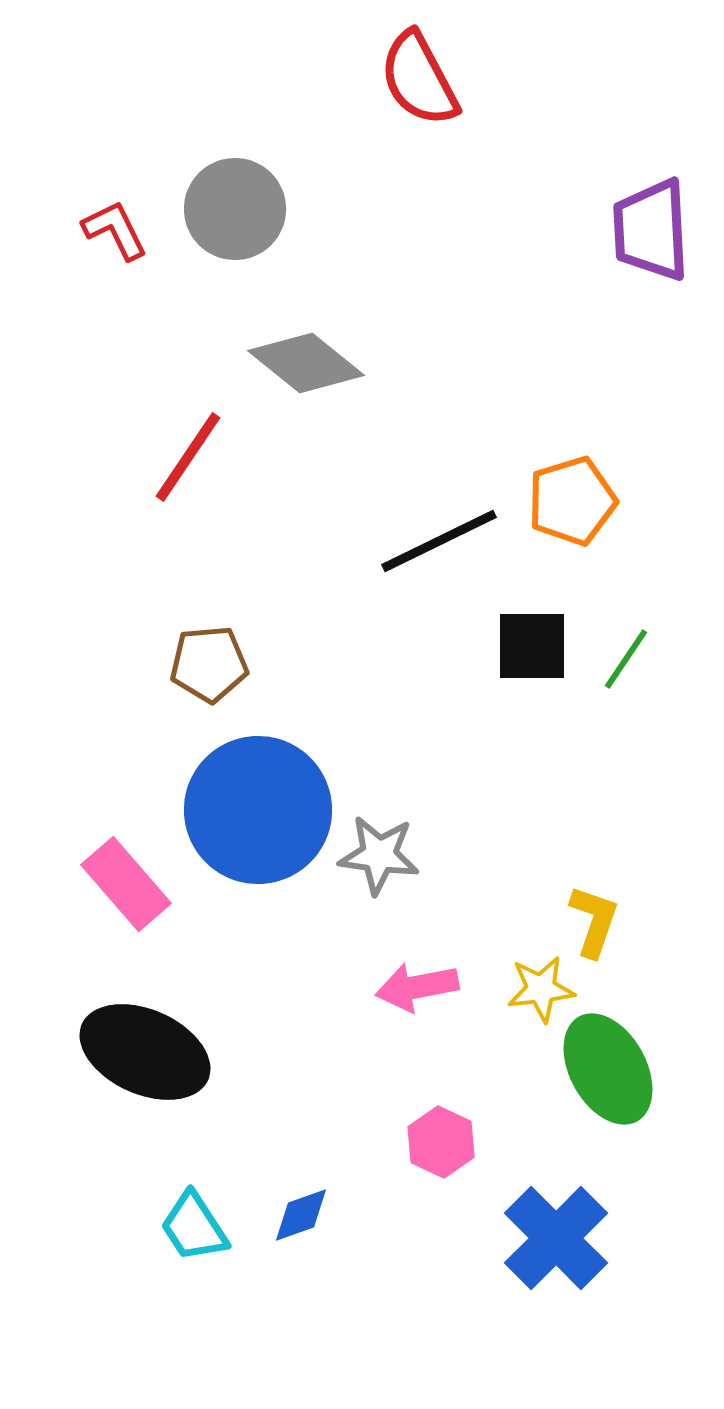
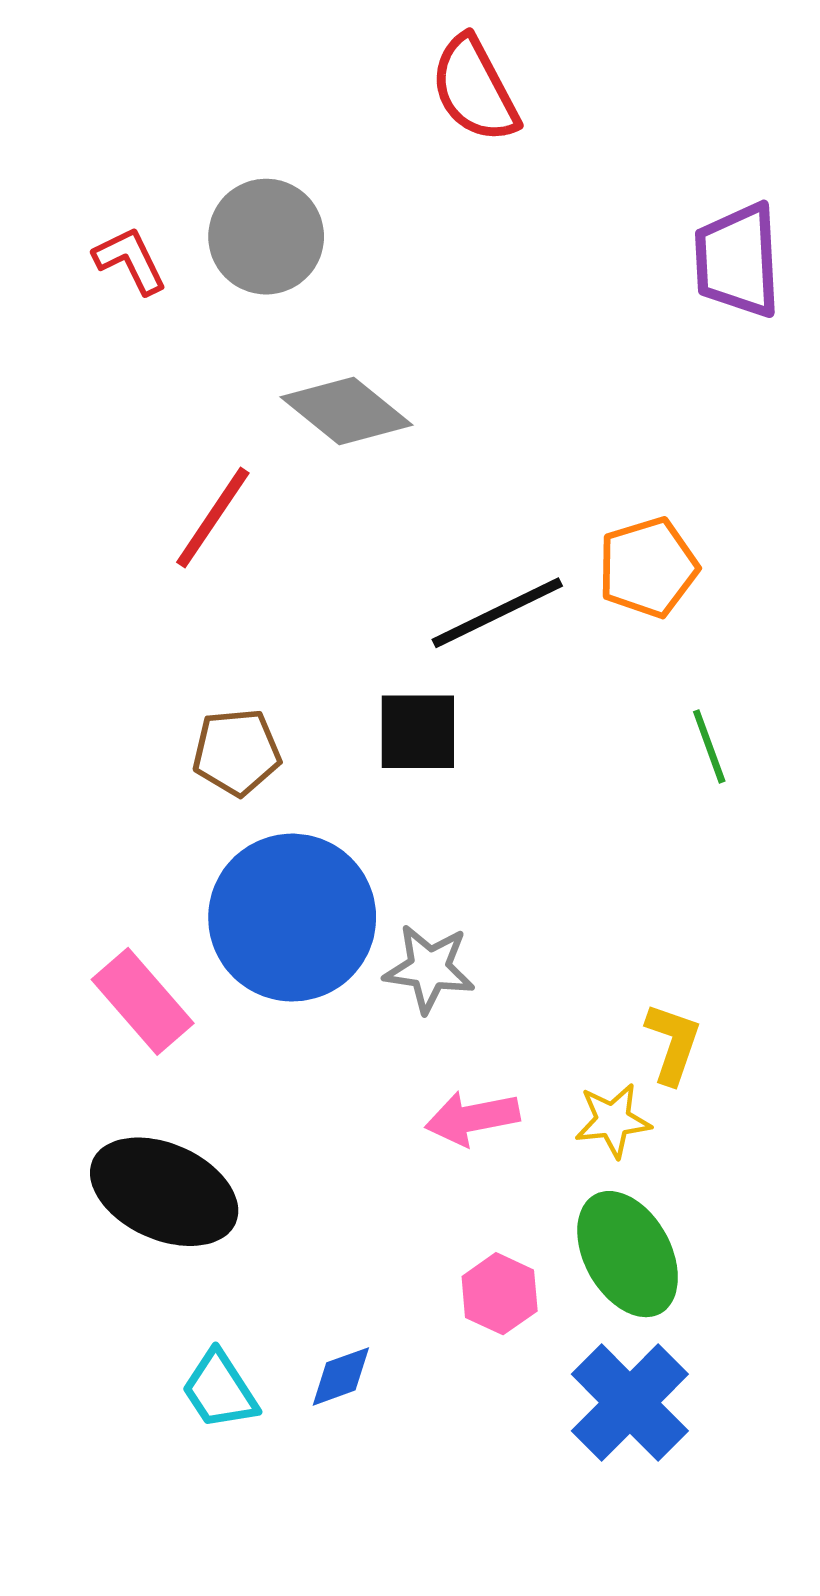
black square: (532, 646) -> (418, 732), moved
green line: (626, 659) -> (709, 746), turned -54
green ellipse: (608, 1069) -> (628, 1254), moved

